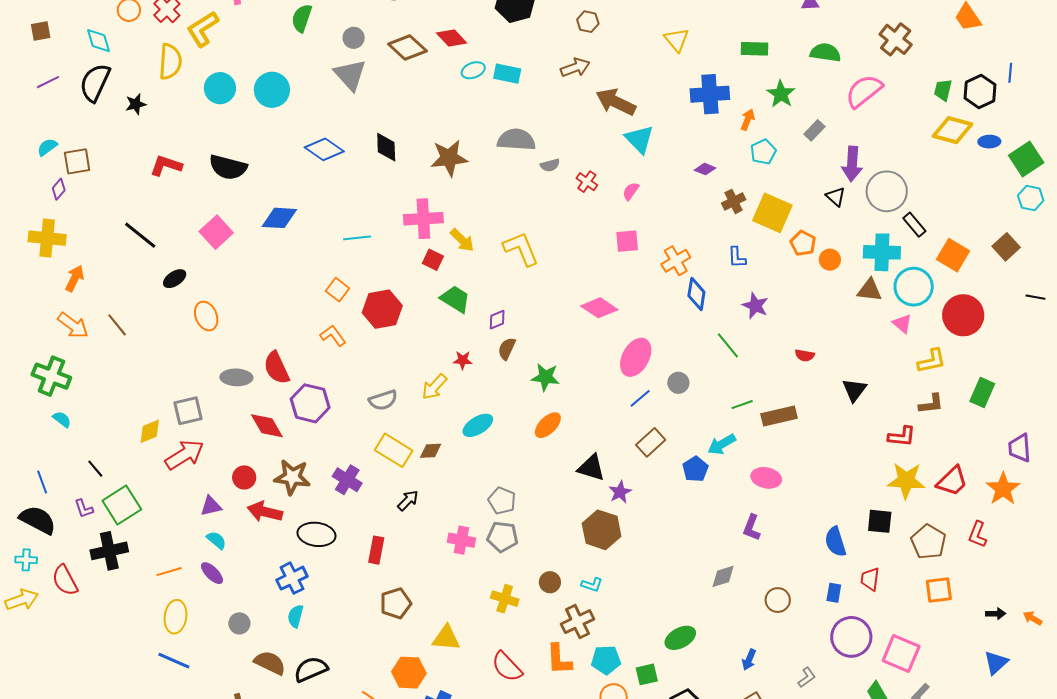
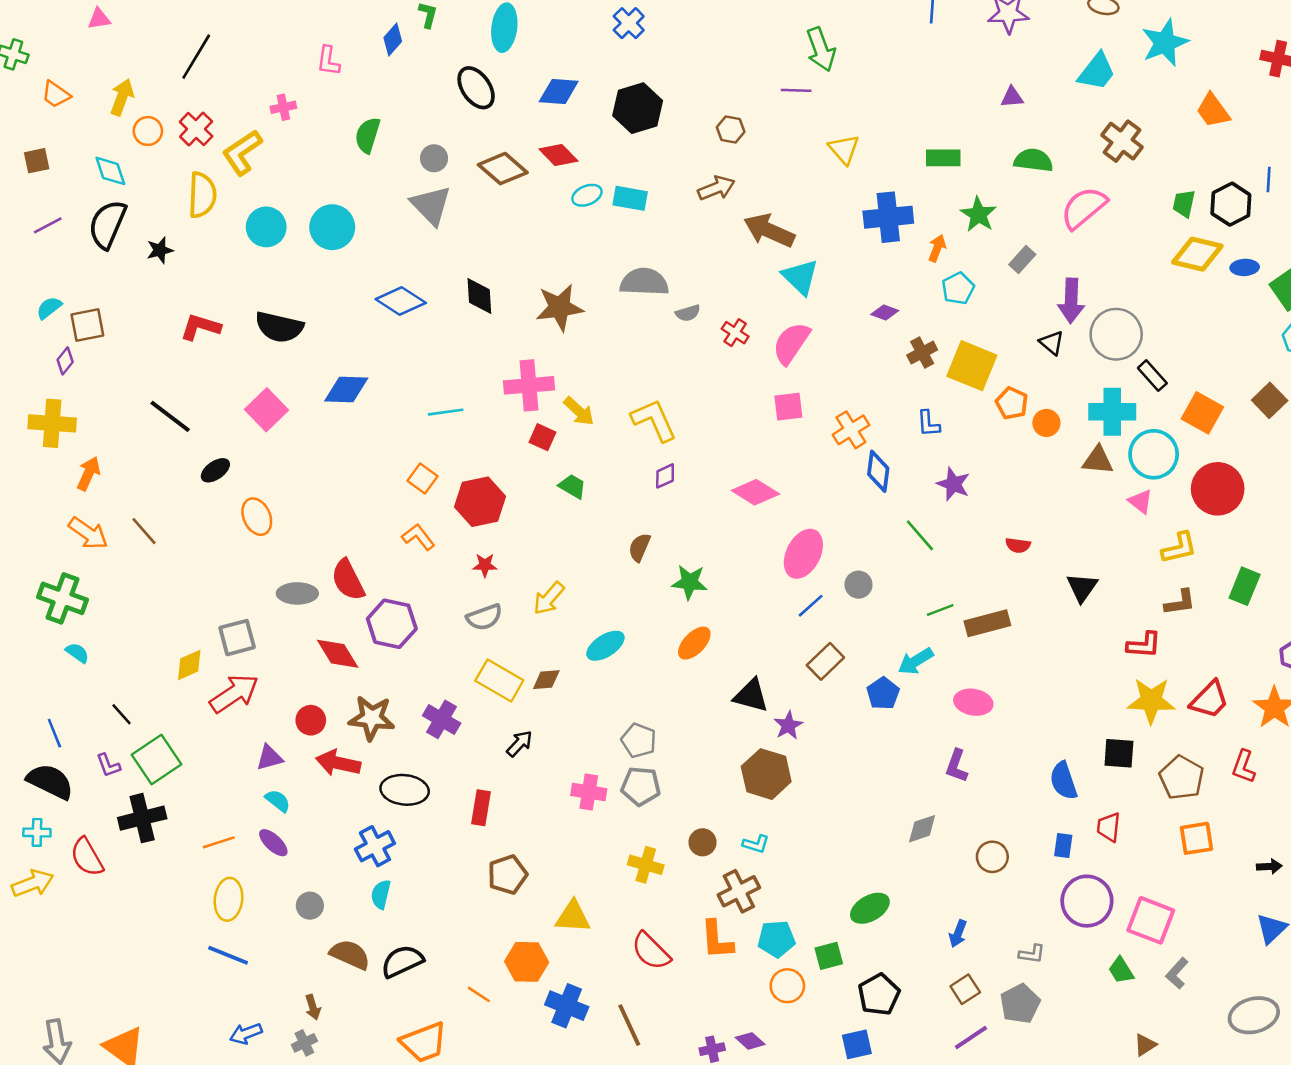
pink semicircle: (631, 191) -> (791, 343), size x1.8
green trapezoid: (455, 299) -> (572, 486), size x0.7
purple diamond: (497, 320) -> (665, 476), moved
red star: (463, 360) -> (485, 565), moved
gray L-shape: (807, 677) -> (1032, 954), turned 45

